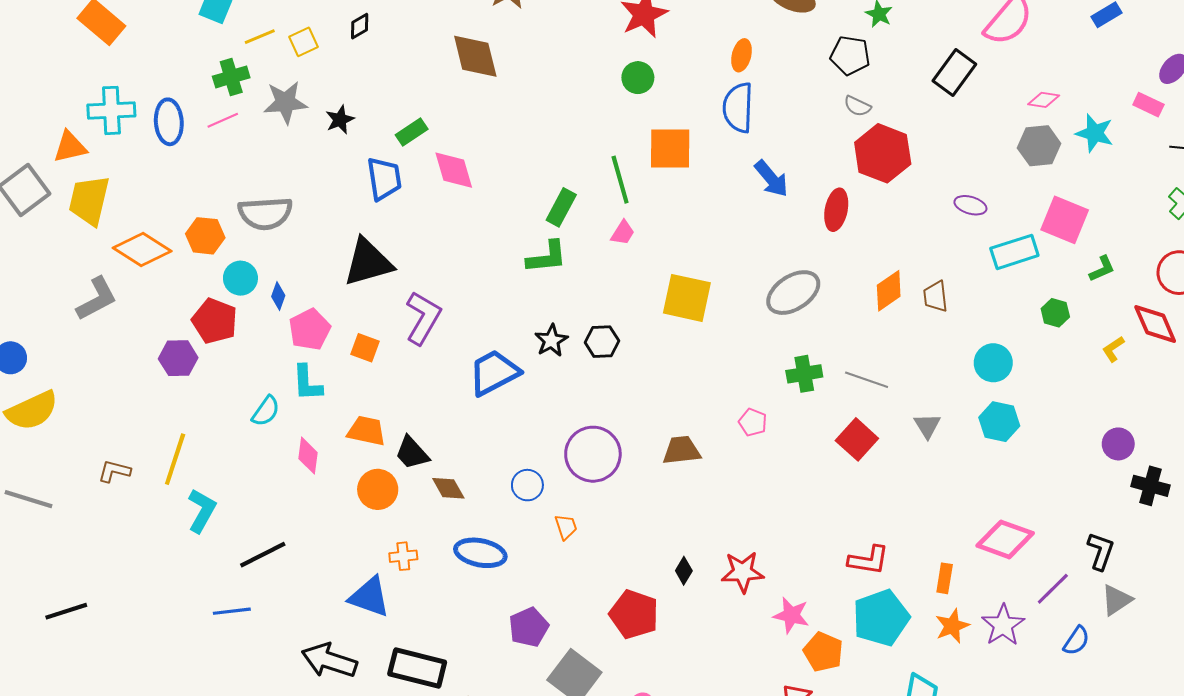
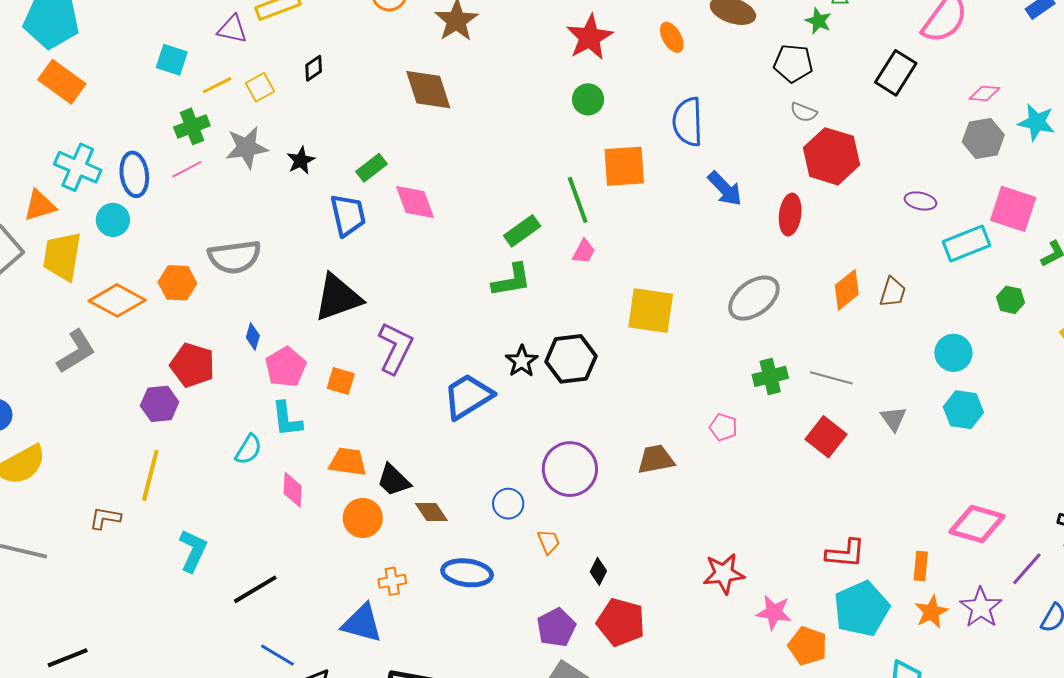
orange ellipse: (742, 55) -> (672, 37), moved, turned -40
cyan cross: (111, 110) -> (78, 167), turned 30
green rectangle: (561, 207) -> (522, 231), turned 30
cyan circle: (240, 278) -> (113, 220), moved
brown trapezoid: (936, 296) -> (893, 292), turned -152
black hexagon: (602, 342) -> (571, 359), size x1.5
yellow line: (175, 459) -> (150, 475), moved
black diamond: (684, 571) -> (598, 571), moved
blue line: (232, 611) -> (277, 655), moved, turned 42
purple pentagon: (529, 627) -> (556, 627), moved

